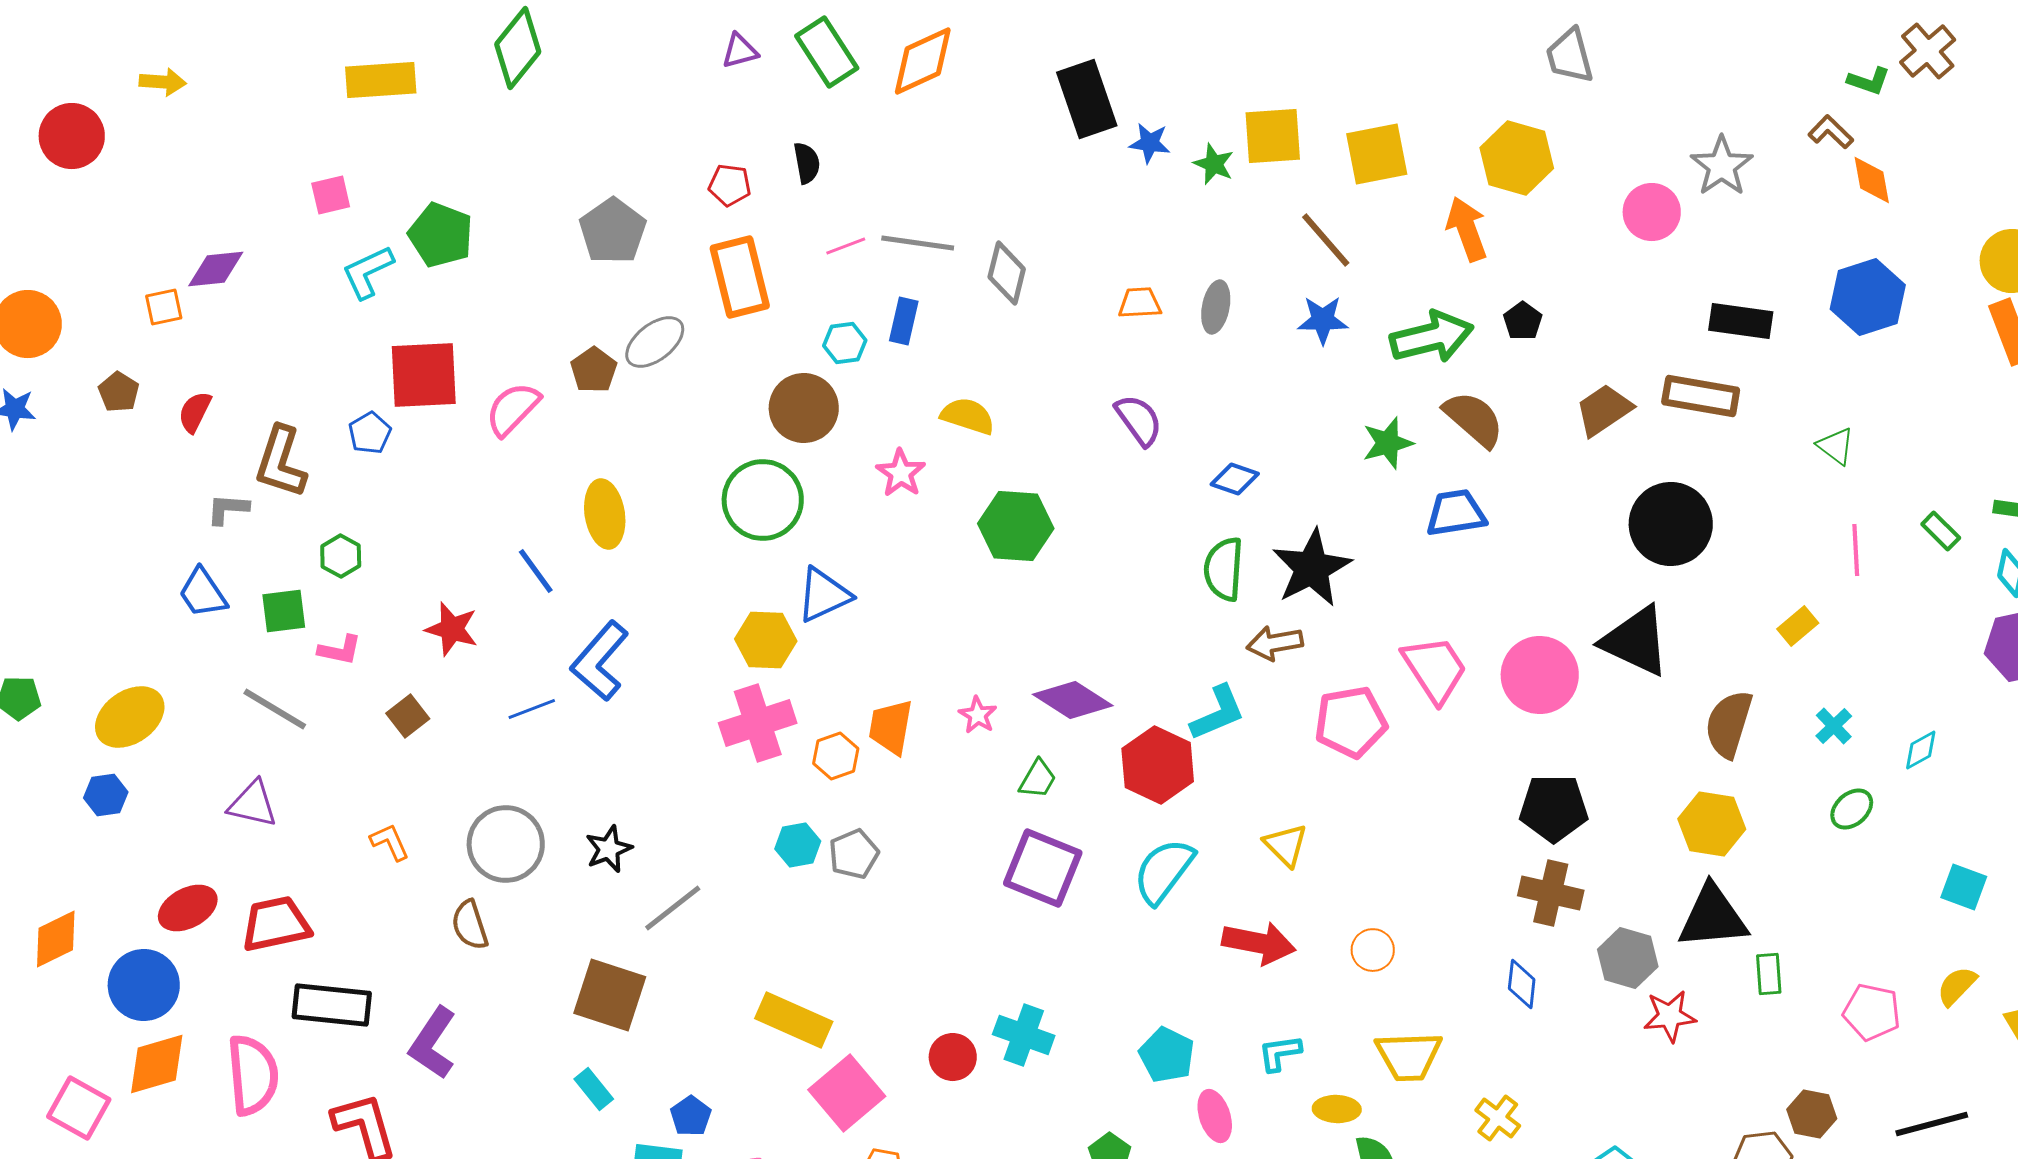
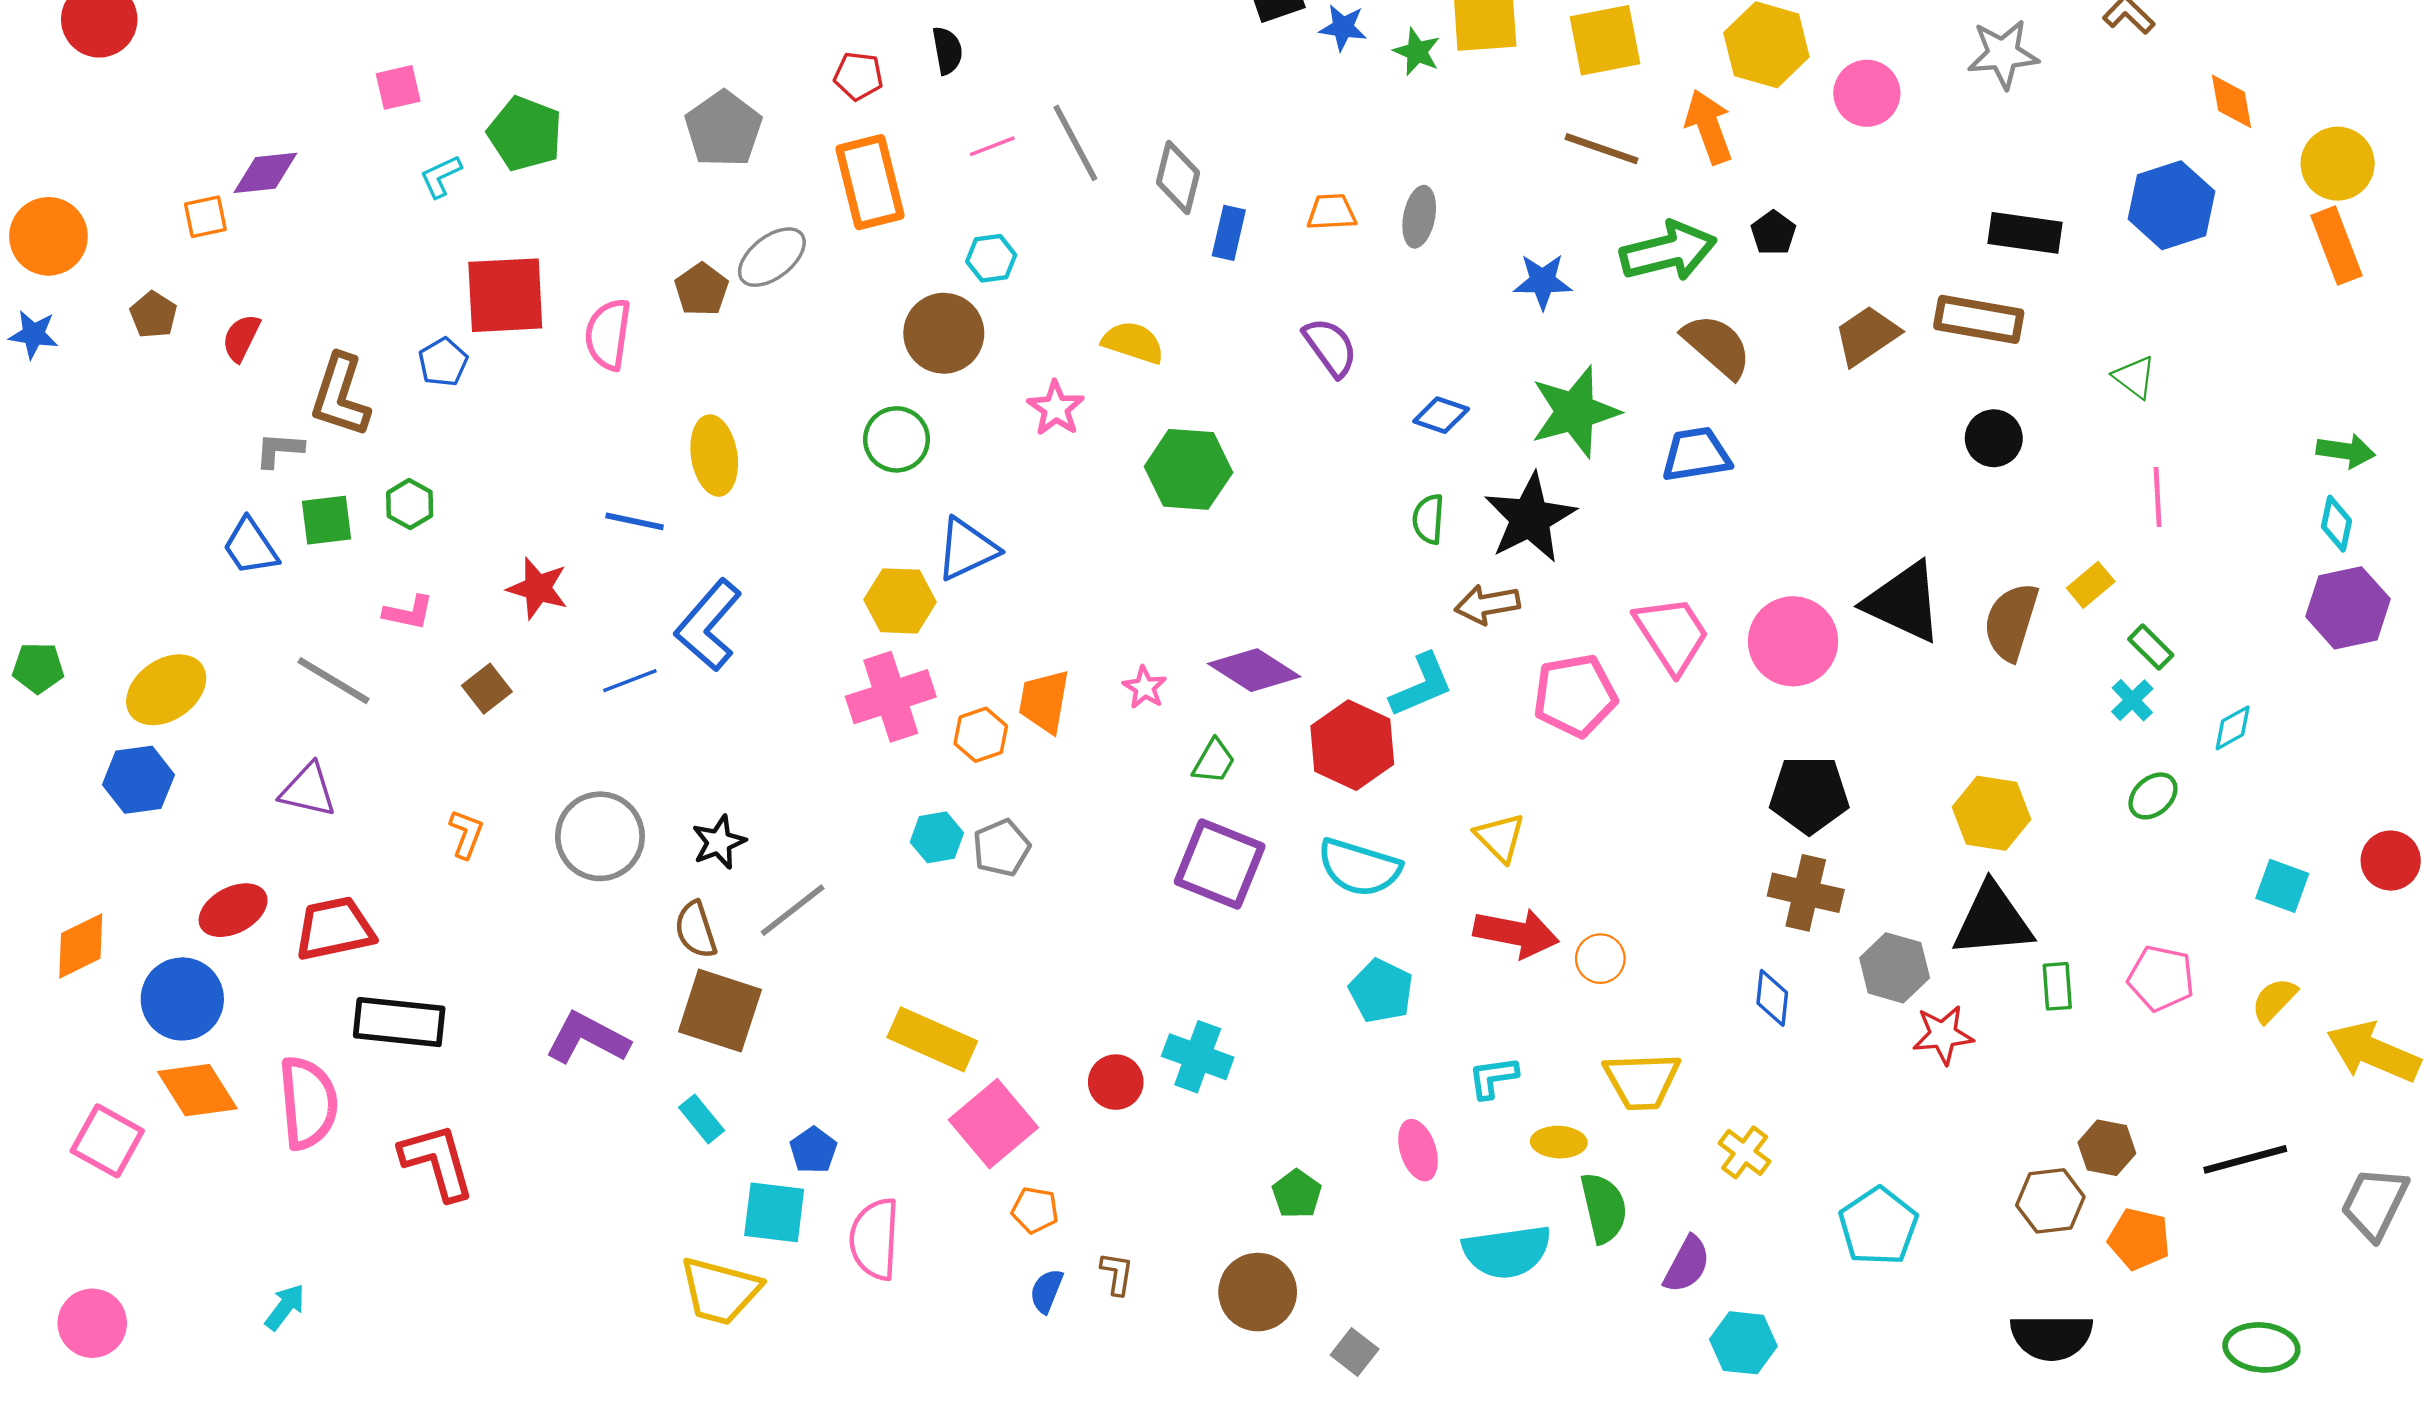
gray star: (1722, 166) -> (2003, 54), turned 30
orange diamond: (1872, 180) -> (2231, 101), moved
pink circle: (1652, 212) -> (1867, 93), moved
brown line: (1326, 240) -> (1601, 149), moved, turned -30
gray line: (918, 243) -> (1075, 143), turned 54
cyan L-shape: (368, 272) -> (441, 176), size x0.7
blue star: (1323, 320) -> (1543, 281), moved
blue rectangle: (904, 321) -> (1229, 233), moved
pink semicircle: (513, 409) -> (608, 334), turned -36
green star: (1388, 443) -> (1575, 412), moved, size x1.5
green circle: (763, 500) -> (897, 439), size x0.7
black circle: (1671, 524) -> (1994, 438), moved, size x0.6
green rectangle: (1941, 531) -> (2151, 647), moved
green semicircle: (1224, 569) -> (1428, 519), size x0.7
blue line: (536, 571) -> (635, 521), turned -42
green square: (284, 611) -> (327, 520), moved
brown semicircle: (1729, 724) -> (2011, 622), moved
blue hexagon: (106, 795) -> (138, 780), size x1.4
orange L-shape: (390, 842) -> (466, 834), turned 45
cyan semicircle: (1164, 871) -> (1359, 867), turned -110
brown semicircle: (470, 925) -> (696, 930), moved
red arrow: (1259, 943) -> (1516, 933), moved
pink pentagon: (1872, 1012) -> (2161, 978), moved
purple L-shape: (433, 1043) -> (587, 1038), moved, turned 84
cyan pentagon: (1167, 1055) -> (1381, 991), moved
orange diamond: (157, 1064) -> (197, 1090), turned 74

